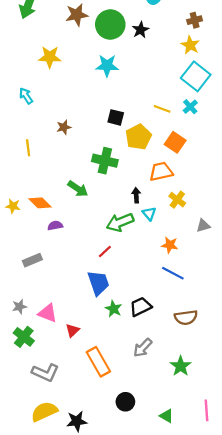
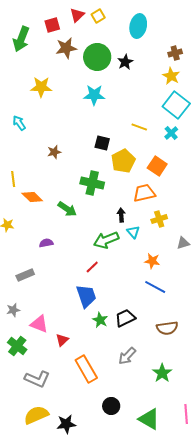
yellow line: (162, 109) -> (139, 127), moved
yellow line: (28, 148) -> (13, 179), moved
yellow cross: (177, 200) -> (159, 219), turned 35
orange diamond: (40, 203) -> (32, 197), moved
gray star: (19, 307) -> (13, 310), moved
green triangle: (166, 416) -> (149, 419), size x1.6

